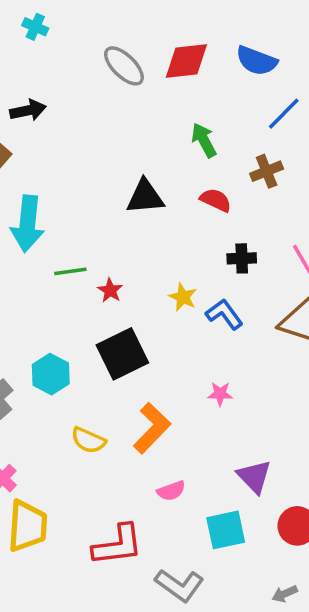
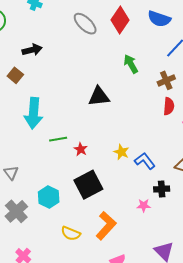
red diamond: (186, 61) -> (120, 20), turned -48
red semicircle: (216, 200) -> (169, 106), moved, turned 72
black cross: (242, 258) -> (162, 189), moved

